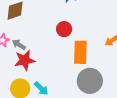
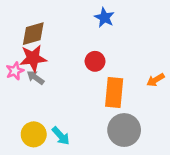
red star: (25, 60) -> (33, 58), moved

